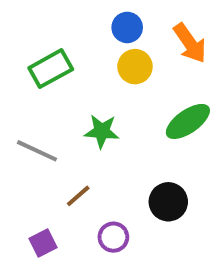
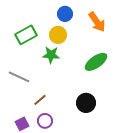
yellow circle: (135, 67) -> (58, 35), moved
green star: (102, 131) -> (51, 55), moved
purple circle: (113, 237) -> (45, 121), moved

